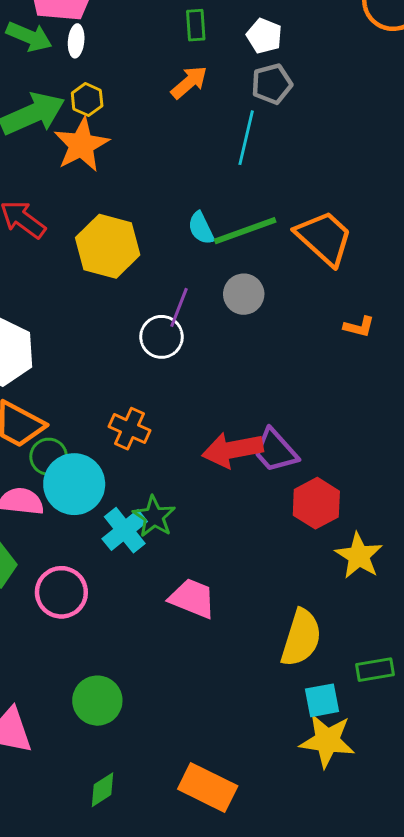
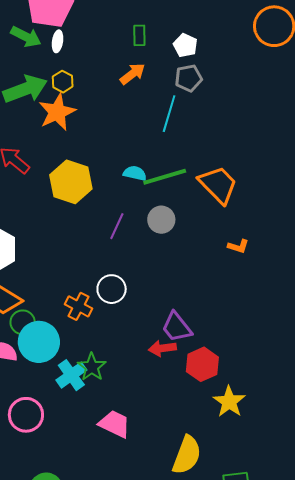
cyan semicircle: (201, 228) -> (135, 173), turned 125
white circle: (161, 337) -> (112, 289), moved
red arrow: (233, 450) -> (162, 348), moved, size x0.7

